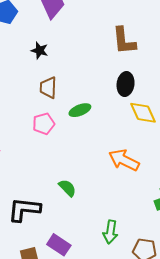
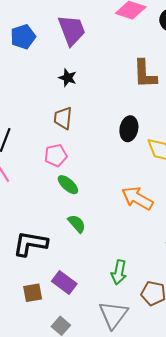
black star: (40, 50) -> (68, 78), moved
black ellipse: (126, 84) -> (129, 129), moved
green ellipse: (80, 110) -> (68, 185), moved, turned 60

